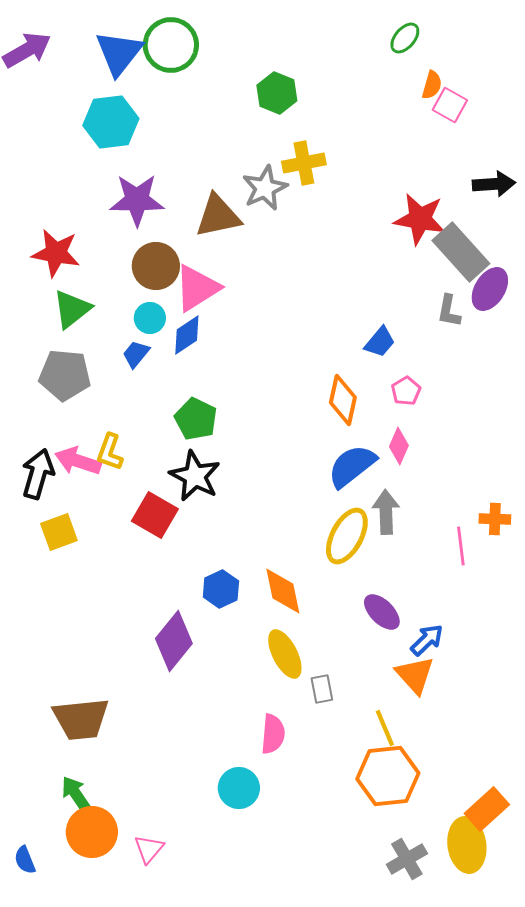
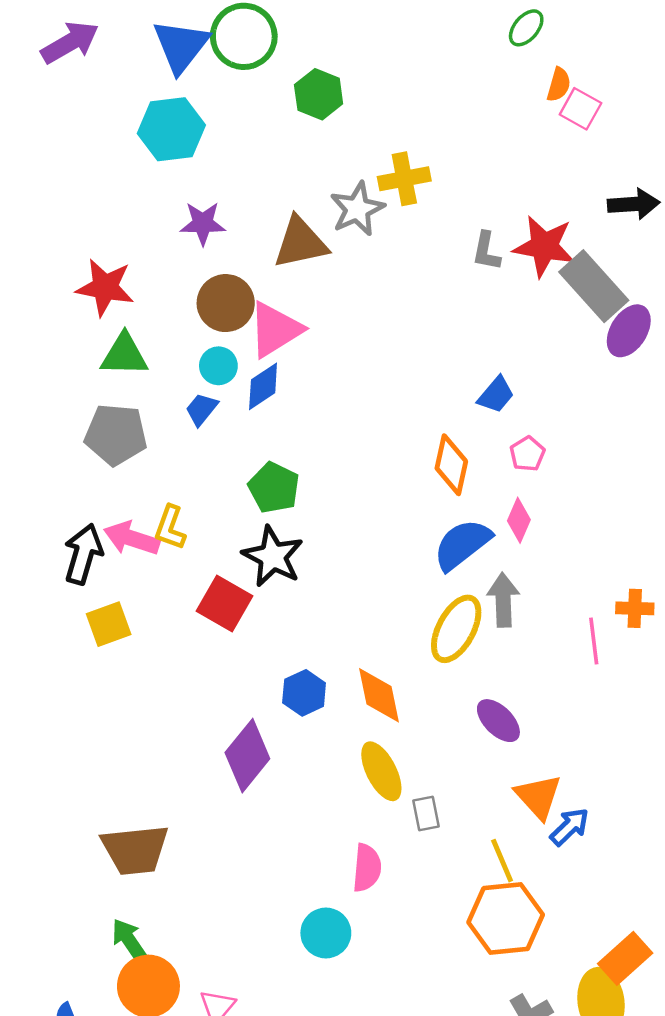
green hexagon: (277, 93) -> (319, 94), moved
purple star: (137, 200) -> (203, 223), size x0.7
green triangle: (72, 309) -> (124, 355), turned 39
gray L-shape: (449, 311) -> (486, 251), moved
blue arrow: (427, 640) -> (570, 827), moved

